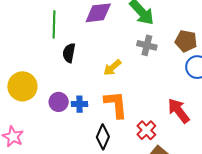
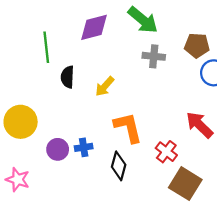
yellow arrow: (112, 67) -> (105, 86), moved
purple circle: (59, 102) -> (58, 149), moved
blue cross: (79, 104) -> (84, 147), moved

